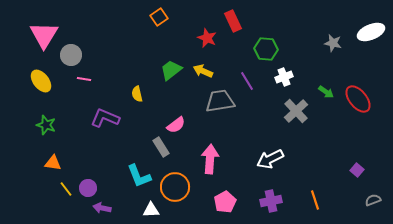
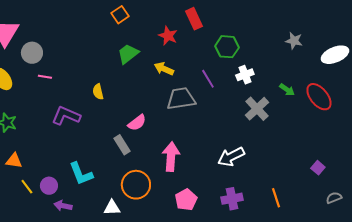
white ellipse: (371, 32) -> (335, 55), moved
green trapezoid: (171, 70) -> (128, 54), moved
cyan L-shape: (139, 176) -> (81, 174), moved

